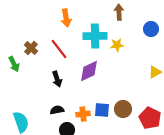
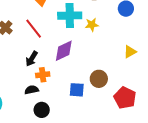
black arrow: (57, 79) -> (32, 59), turned 49
brown circle: (123, 109) -> (99, 79), moved
orange cross: (83, 114) -> (43, 75), moved

